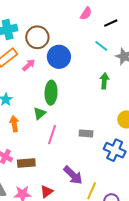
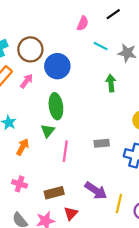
pink semicircle: (86, 13) -> (83, 23), moved
black line: (111, 23) -> (113, 14), moved
orange arrow: (14, 124) -> (23, 147), turned 49
brown rectangle: (26, 163) -> (54, 193), moved

